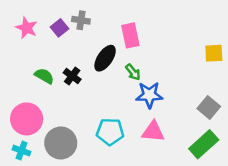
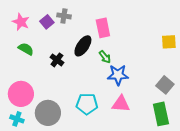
green semicircle: (44, 76) -> (26, 49), moved
green rectangle: (204, 144) -> (161, 114), turned -60

